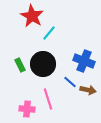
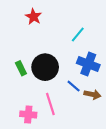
red star: (32, 16) -> (34, 17), size x0.7
cyan line: (49, 33) -> (78, 35), moved

